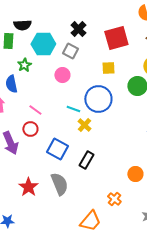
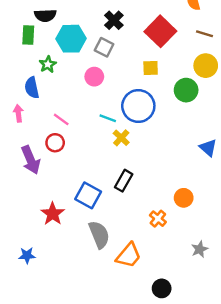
red square: (116, 38) -> (160, 31), turned -30
blue square: (57, 149) -> (88, 195), moved
gray semicircle: (59, 184) -> (99, 235), moved
orange cross: (114, 199) -> (158, 219), moved

